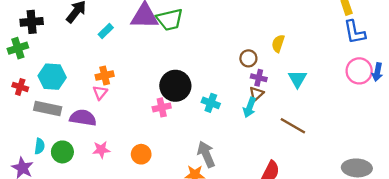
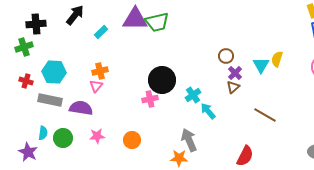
yellow semicircle: (278, 44) -> (277, 59), moved
purple cross: (259, 78) -> (235, 73), turned 32
cyan triangle: (297, 79) -> (261, 65), moved
cyan cross: (211, 103) -> (193, 95), turned 35
cyan arrow: (250, 107) -> (208, 111), moved, turned 120

